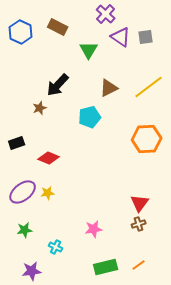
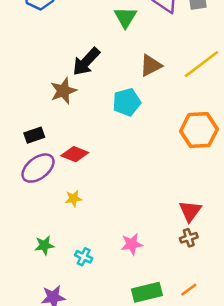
brown star: (40, 108) -> (63, 91), size x1.5
purple ellipse: (23, 192) -> (38, 168), moved
cyan cross: (56, 247) -> (84, 257), moved

